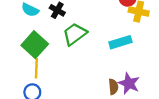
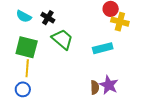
green trapezoid: (75, 34) -> (62, 39), turned 75
green square: (35, 45) -> (27, 47), turned -30

